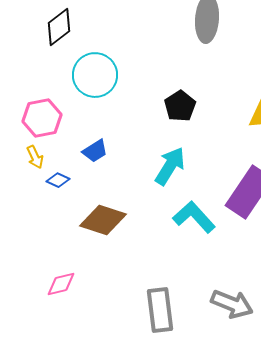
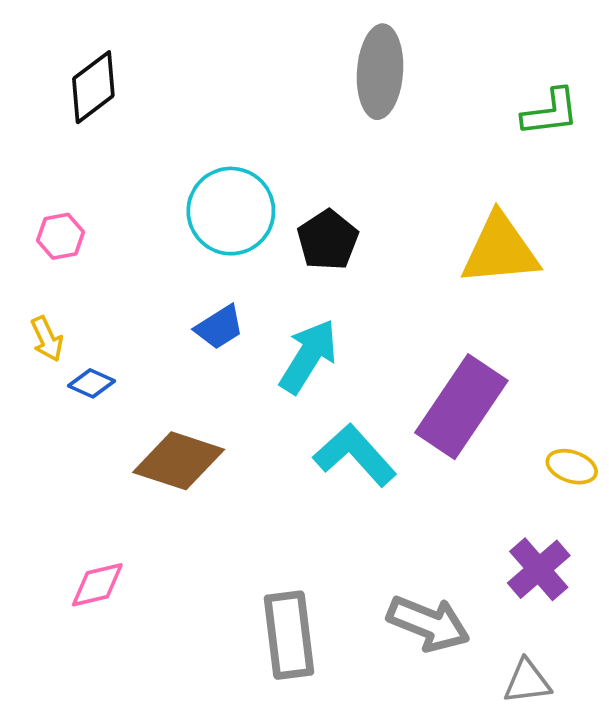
cyan circle: (95, 75) -> (231, 211), moved
pink hexagon: (42, 118) -> (61, 236), moved, size x0.6
blue trapezoid: (95, 151) -> (219, 327), moved

